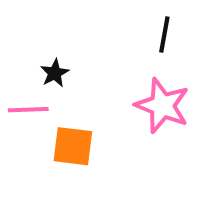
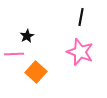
orange square: (73, 146) -> (36, 72), turned 35

